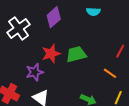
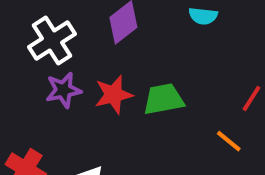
purple star: (35, 72) -> (63, 90), moved

